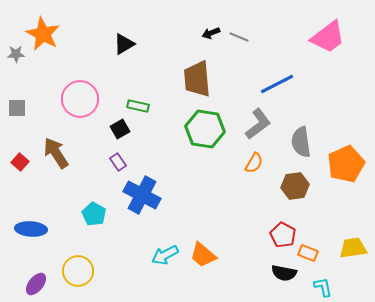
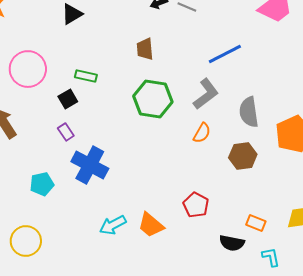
brown trapezoid: (197, 79) -> (145, 49), size x0.6
cyan pentagon: (94, 214) -> (42, 184), turned 30
red pentagon: (283, 235) -> (196, 205), moved

